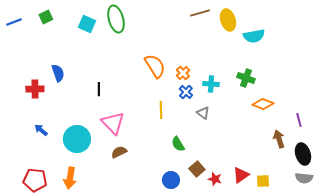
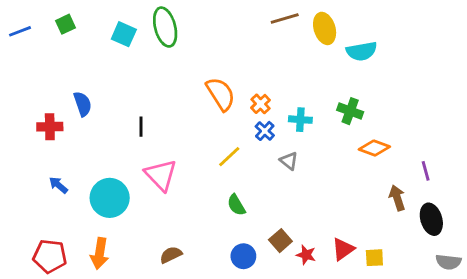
yellow line: (161, 110) -> (229, 157), turned 48
green semicircle: (178, 144) -> (236, 205), moved
brown semicircle: (119, 152) -> (171, 255), moved
gray semicircle: (304, 178) -> (448, 262), moved

